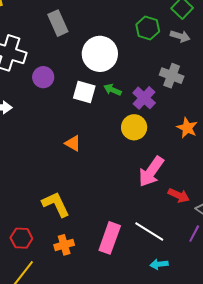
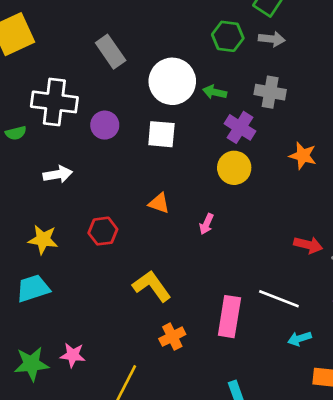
green arrow: (113, 90) -> (215, 92), moved
pink arrow: (151, 172) -> (207, 224), moved, size x0.5
red hexagon: (21, 238) -> (103, 231), moved

